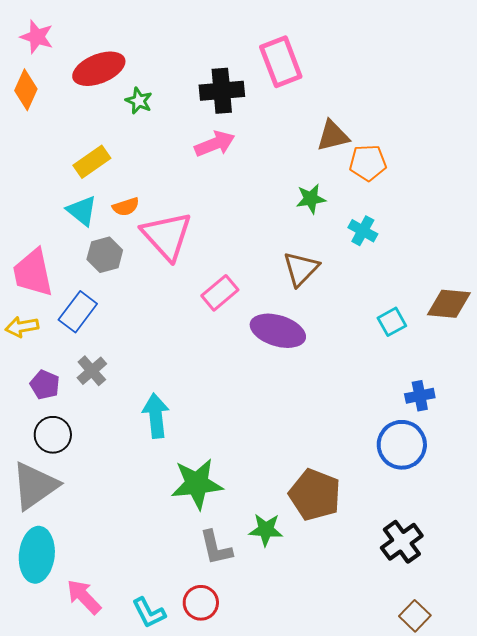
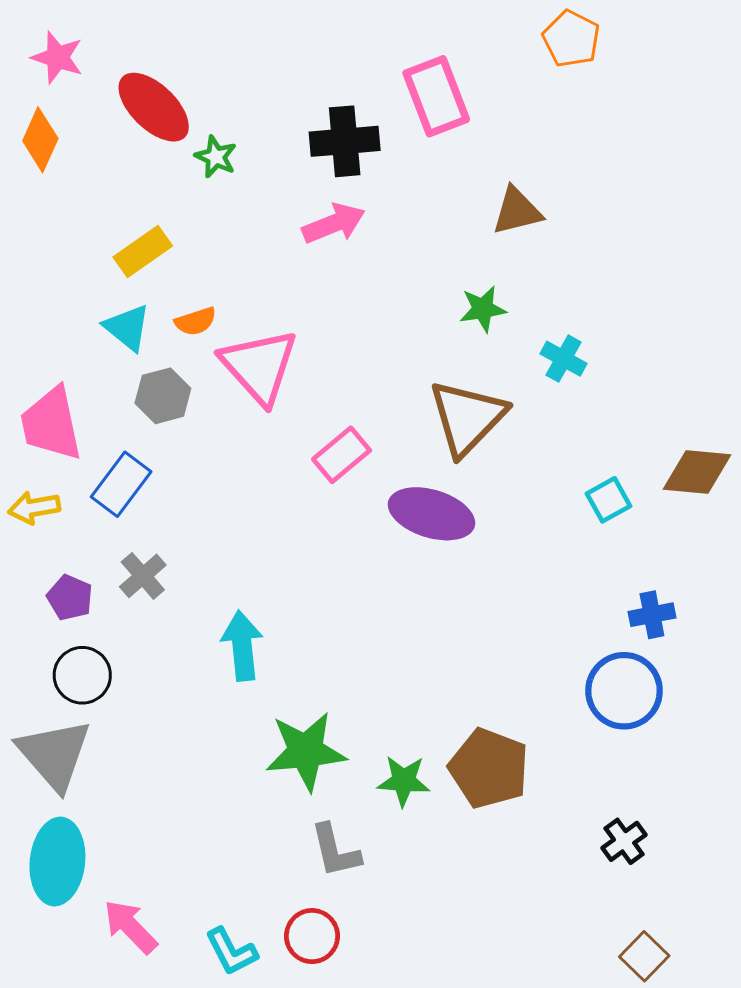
red ellipse: (99, 69) -> (154, 107), turned 66
orange pentagon: (368, 163) -> (571, 39), moved, turned 30
brown triangle: (301, 269) -> (467, 418), size x1.4
gray triangle: (35, 486) -> (54, 754), turned -36
green star: (266, 530) -> (404, 781), moved
black cross: (402, 542) -> (624, 841), size x0.7

